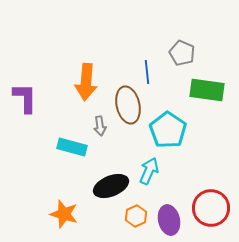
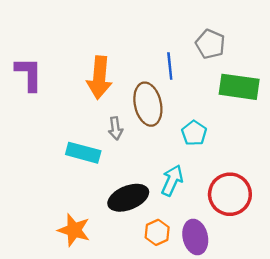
purple L-shape: (25, 98) -> (29, 74), moved
cyan pentagon: (168, 130) -> (194, 133), size x0.6
red circle: (211, 208) -> (230, 194), moved

